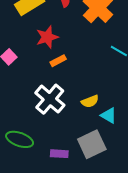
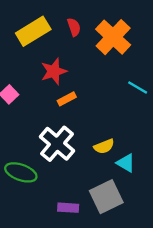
green ellipse: (20, 139) -> (21, 172), moved

